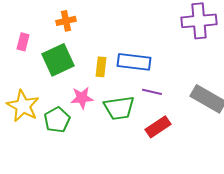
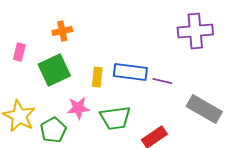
purple line: (152, 92) -> (162, 81), moved

